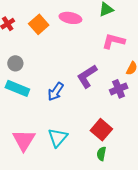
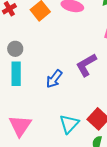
cyan rectangle: (17, 88) -> (16, 74), turned 65
cyan triangle: (58, 138) -> (69, 124), moved

